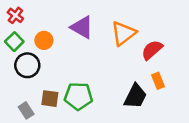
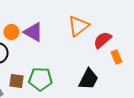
purple triangle: (82, 27) -> (33, 32), moved
orange rectangle: (158, 81) -> (116, 57), moved

